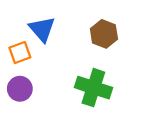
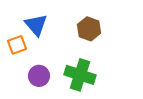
purple circle: (20, 89) -> (39, 76), moved

